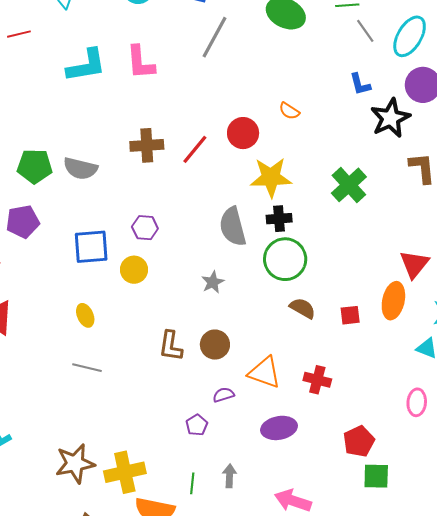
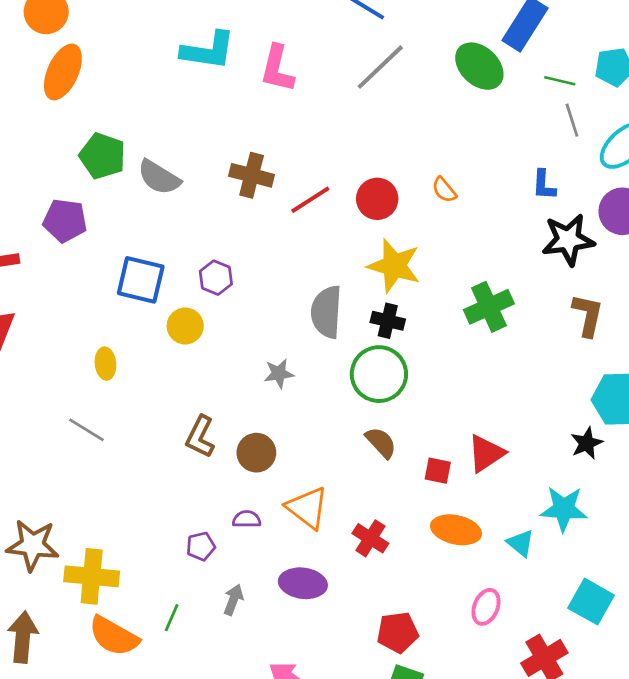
red triangle: (414, 264) -> (486, 453), moved
orange ellipse: (393, 301) -> (456, 530), moved, turned 72
gray arrow: (230, 476) -> (233, 600), moved

